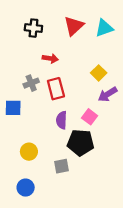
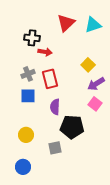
black cross: (33, 28) -> (32, 38), moved
blue square: (13, 108) -> (28, 96), moved
pink square: (90, 117) -> (95, 104), moved

